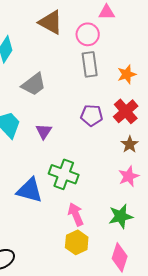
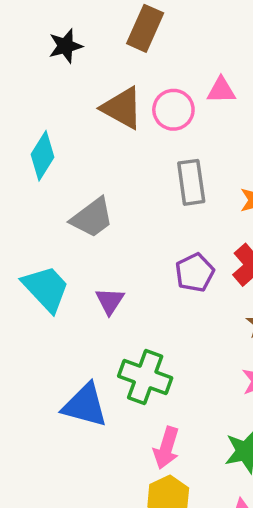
pink circle: (88, 34) -> (173, 110), moved
purple pentagon: (92, 115) -> (195, 273), turned -30
pink arrow: (76, 214) -> (166, 448), turned -140

